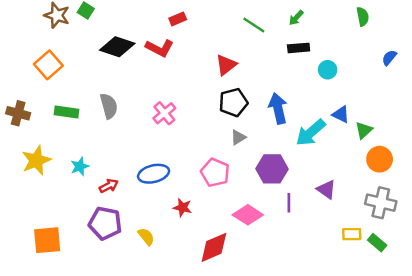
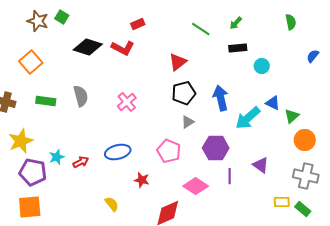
cyan star: (80, 166) -> (57, 157), moved
purple pentagon: (105, 223) -> (33, 172), moved

